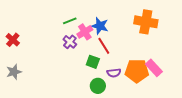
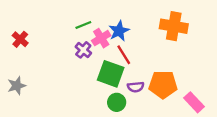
blue star: (100, 26) -> (119, 31), turned 30
red cross: (13, 40) -> (20, 39), moved
green square: (93, 62) -> (111, 74), size x1.6
pink rectangle: (154, 68) -> (194, 102), moved

